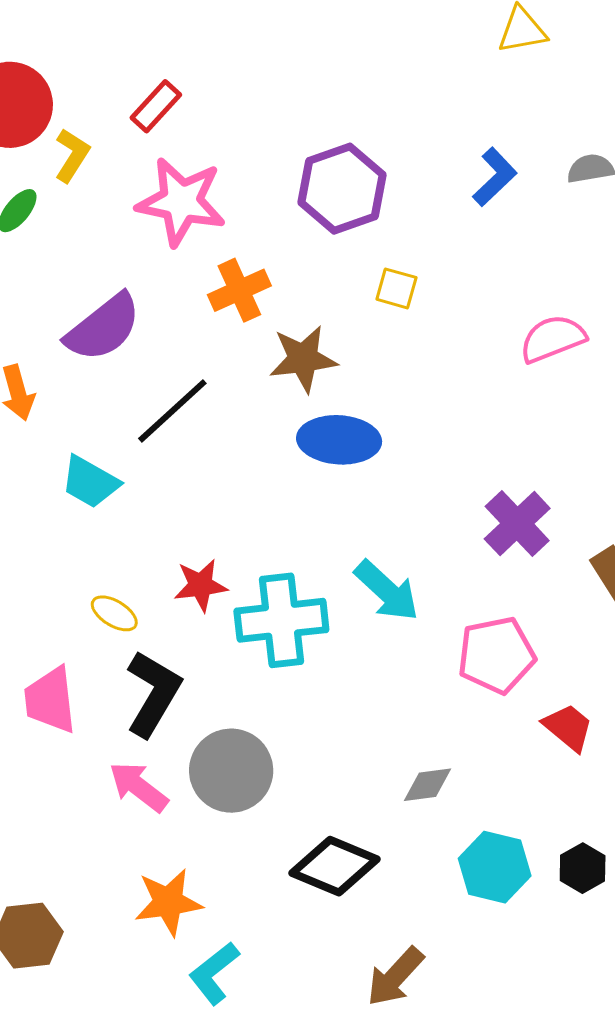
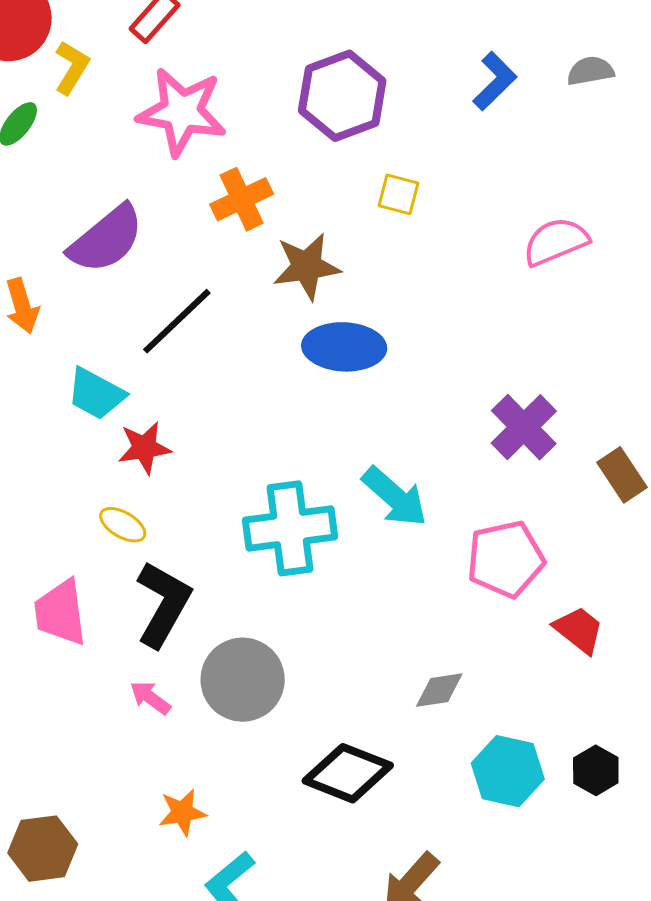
red star: (201, 585) -> (144, 448), moved
pink arrow: (138, 787) -> (150, 698), size x0.7
orange star: (168, 902) -> (182, 812), size x0.7

